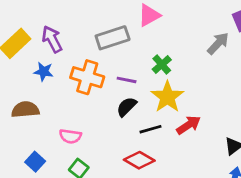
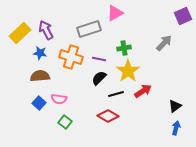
gray arrow: (218, 43) -> (164, 43), moved
green cross: (162, 65) -> (124, 48), turned 32
brown semicircle: (25, 110) -> (40, 76), moved
blue square: (35, 162) -> (39, 103), moved

